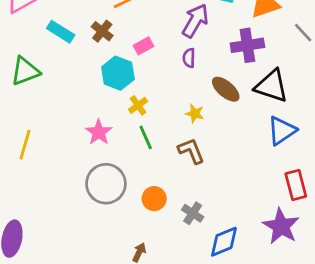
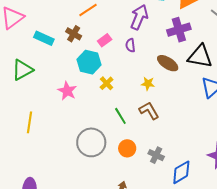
purple semicircle: (189, 58) -> (130, 45), moved
pink star: (99, 132) -> (67, 91), moved
green line: (146, 137) -> (120, 116), moved

